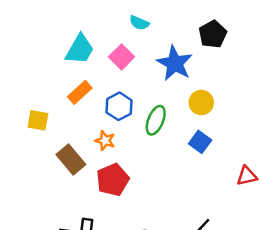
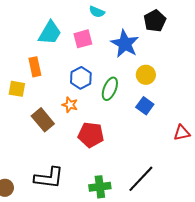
pink square: (122, 57) -> (83, 39), turned 30
orange rectangle: (80, 92) -> (35, 67), moved, turned -60
red pentagon: (113, 180) -> (91, 135), moved, turned 30

